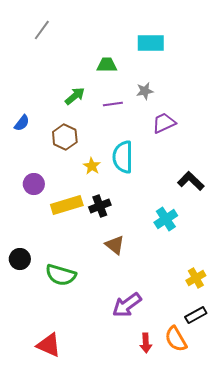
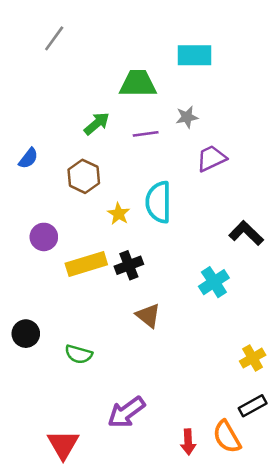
green trapezoid: (107, 65) -> (138, 84), size x1.4
green semicircle: (61, 275) -> (79, 354), size x0.7
purple arrow: (127, 305) -> (126, 412), moved
red triangle: (49, 345) -> (63, 444), turned 36

